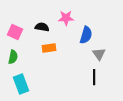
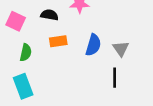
blue semicircle: (86, 35) -> (93, 45), moved
green semicircle: (13, 57) -> (26, 52), moved

